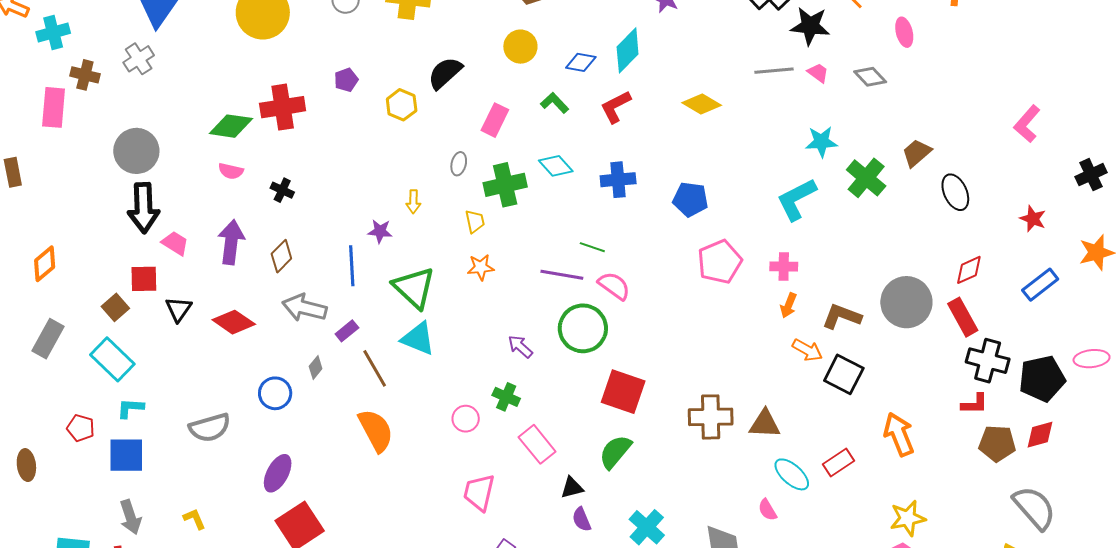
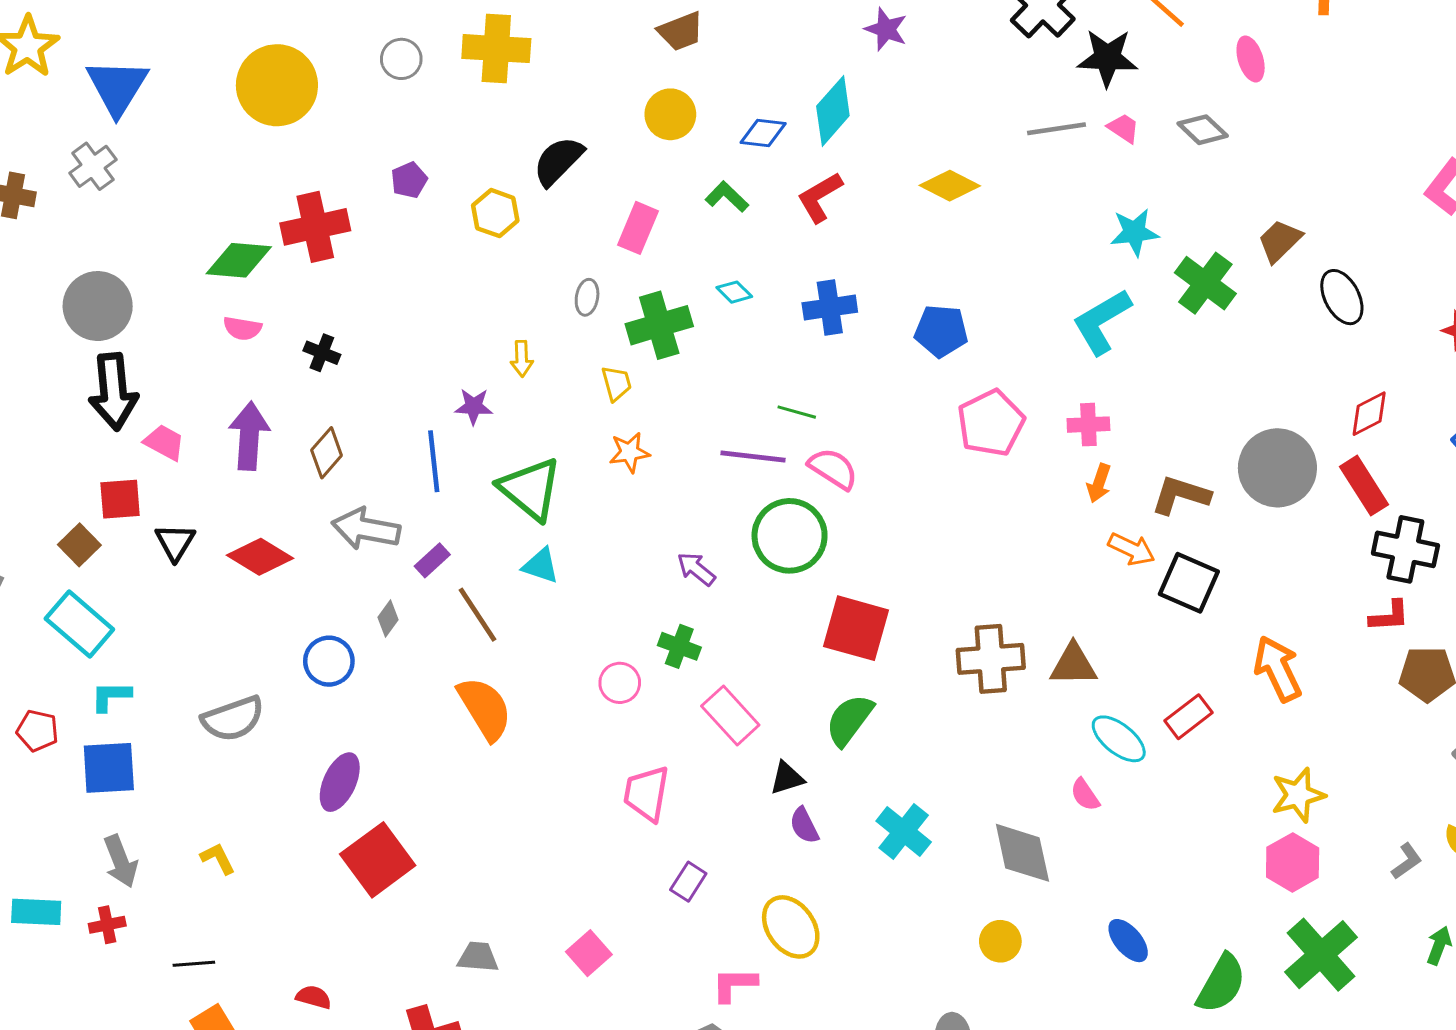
cyan diamond: (556, 166) -> (734, 292), size x0.7
cyan triangle: (418, 339) -> (541, 566), size x0.7

